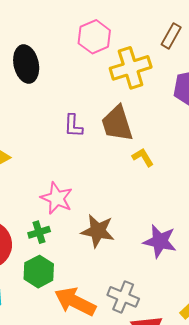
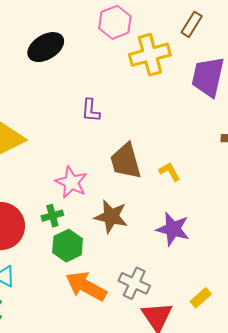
black ellipse: (26, 64) -> (46, 47), turned 69
brown trapezoid: (117, 124) -> (126, 161), moved
yellow L-shape: (143, 157) -> (170, 172), moved
green hexagon: (39, 272) -> (68, 246), moved

